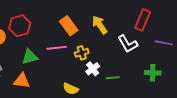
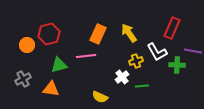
orange rectangle: (69, 26) -> (98, 34), turned 60
yellow cross: (82, 53) -> (136, 61), moved
green cross: (153, 73) -> (177, 65), moved

